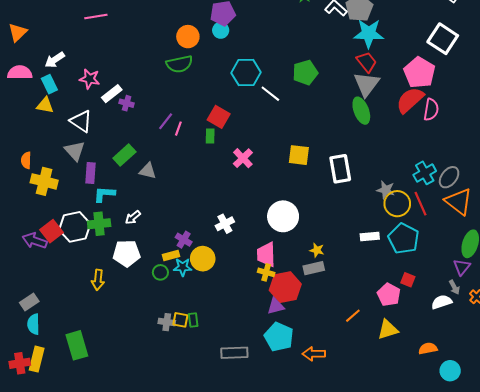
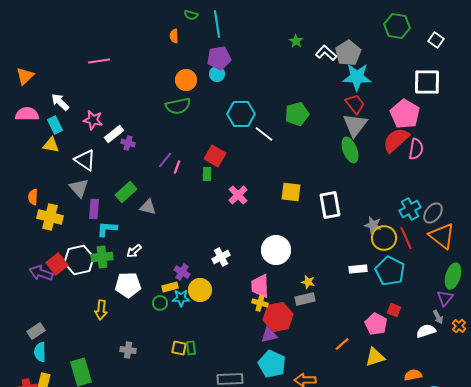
white square: (443, 39) -> (427, 82), turned -32
white arrow: (55, 60) -> (60, 102), turned 78
gray cross: (167, 322) -> (128, 350), moved

